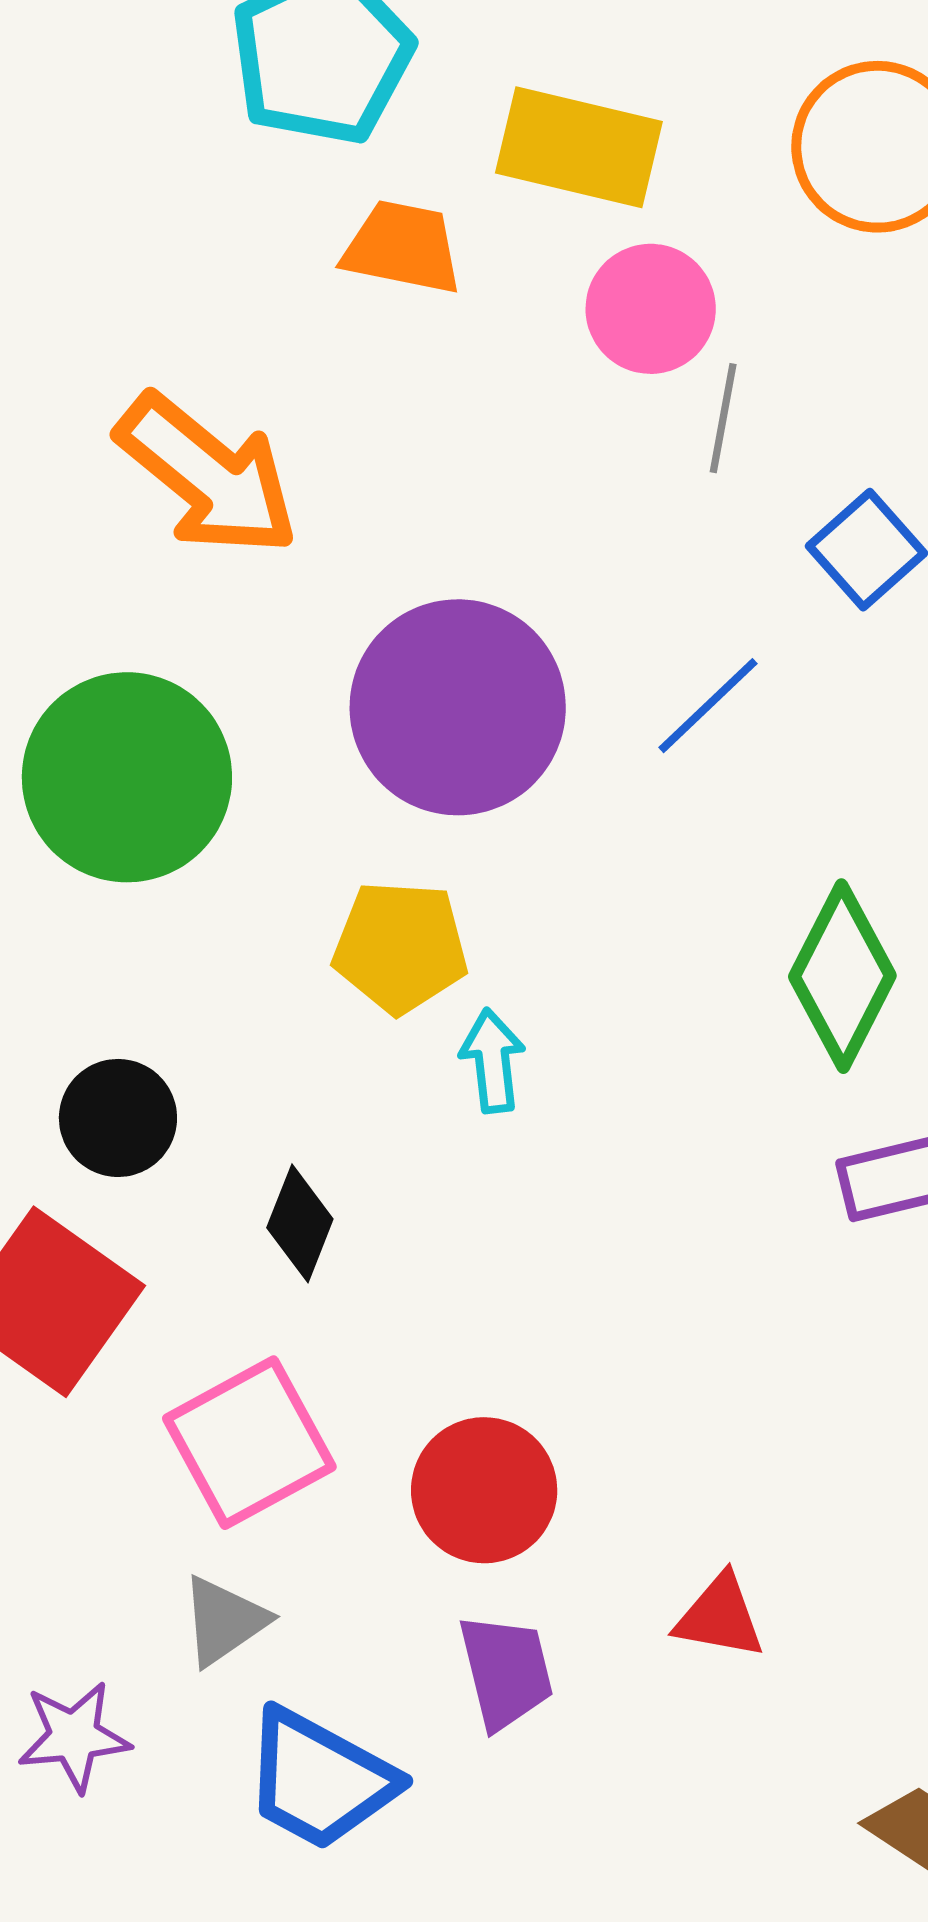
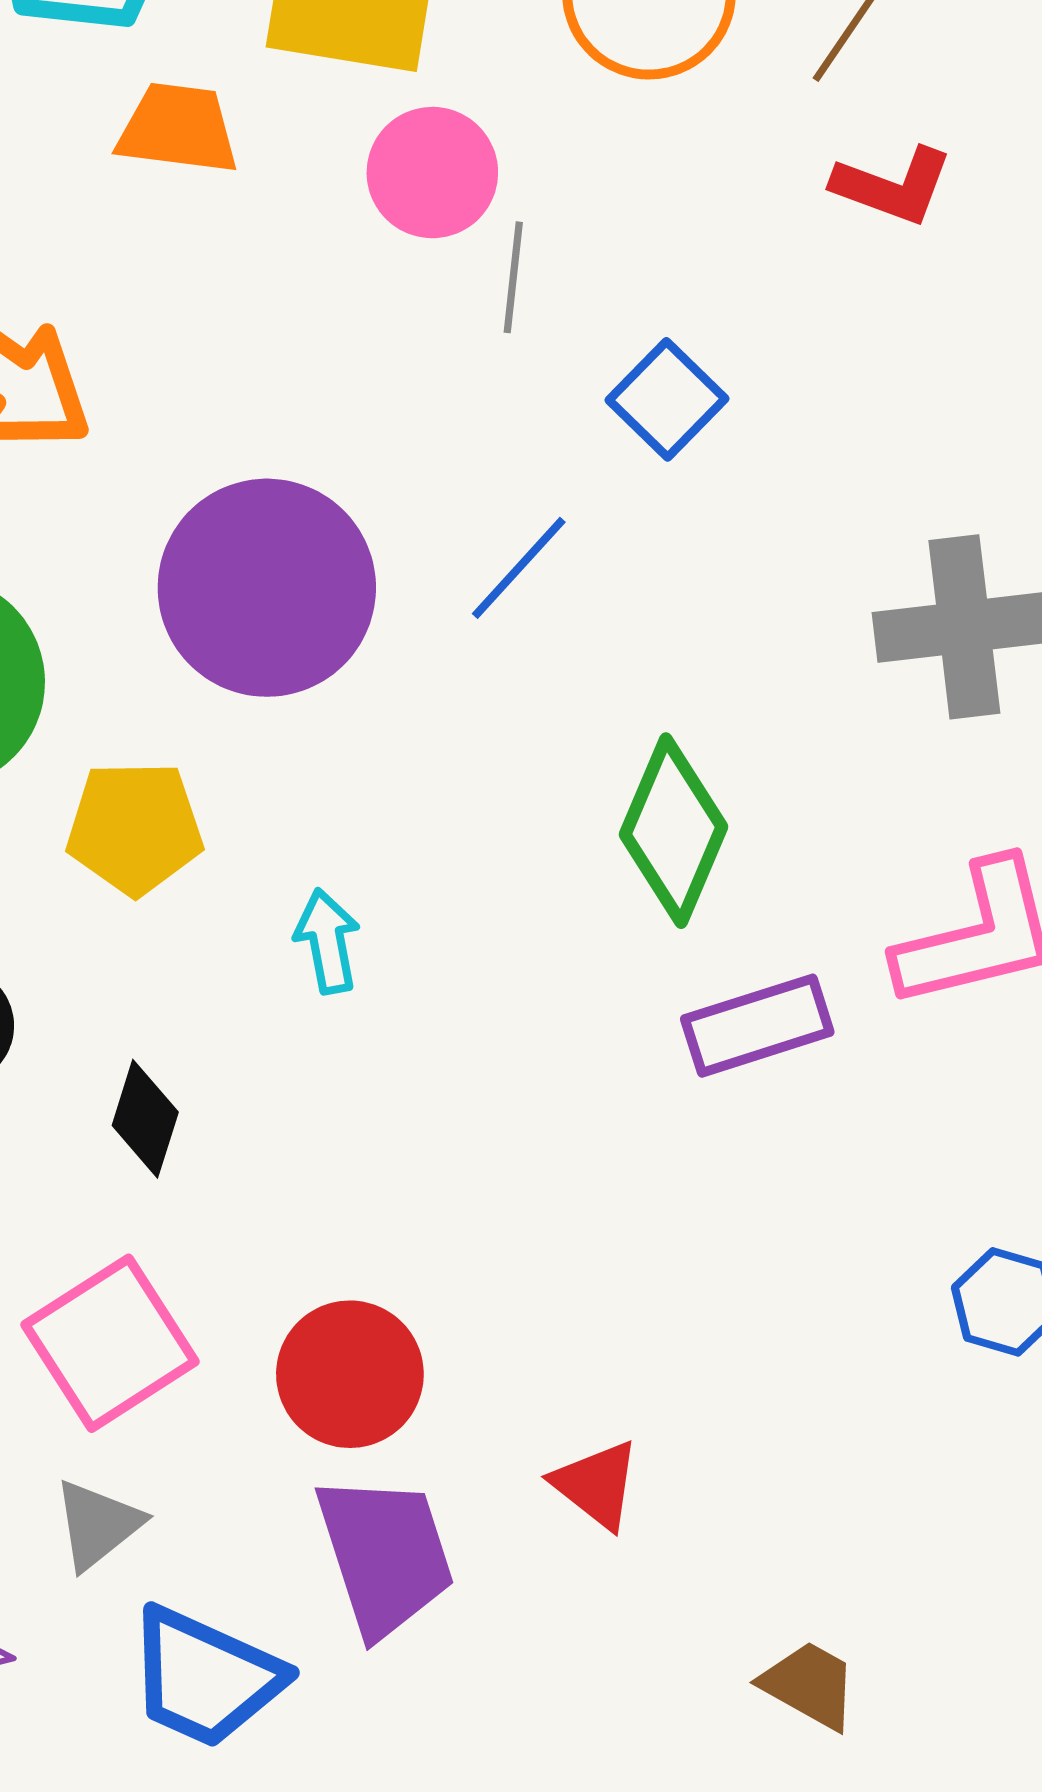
yellow pentagon: (400, 947) -> (135, 828), moved
red triangle: (720, 1617) -> (596, 1485), turned 32
purple trapezoid: (506, 1672) -> (385, 1555), size x1.4

